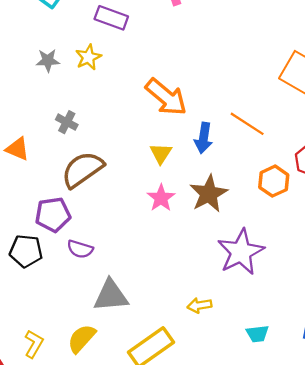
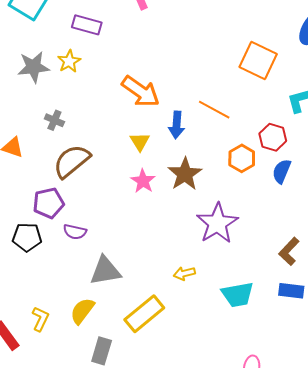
gray star: (48, 60) -> (33, 67), size x1.5
cyan trapezoid: (257, 334) -> (238, 295), size x1.6

